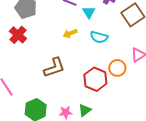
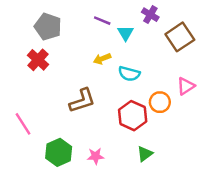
cyan semicircle: (99, 37) -> (129, 74), moved
green triangle: (85, 110) -> (145, 154), moved

